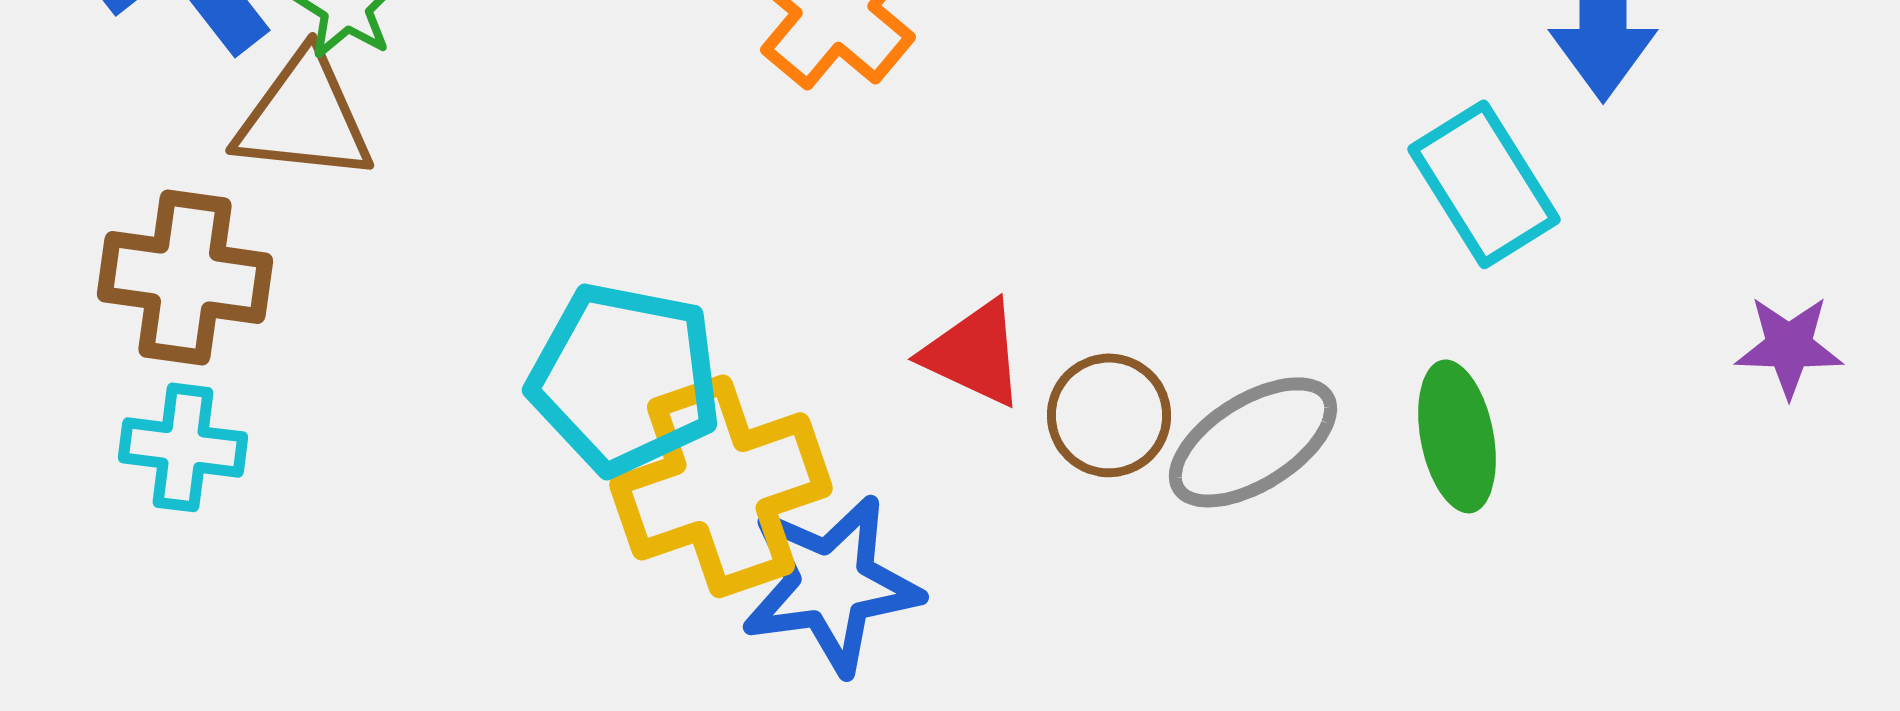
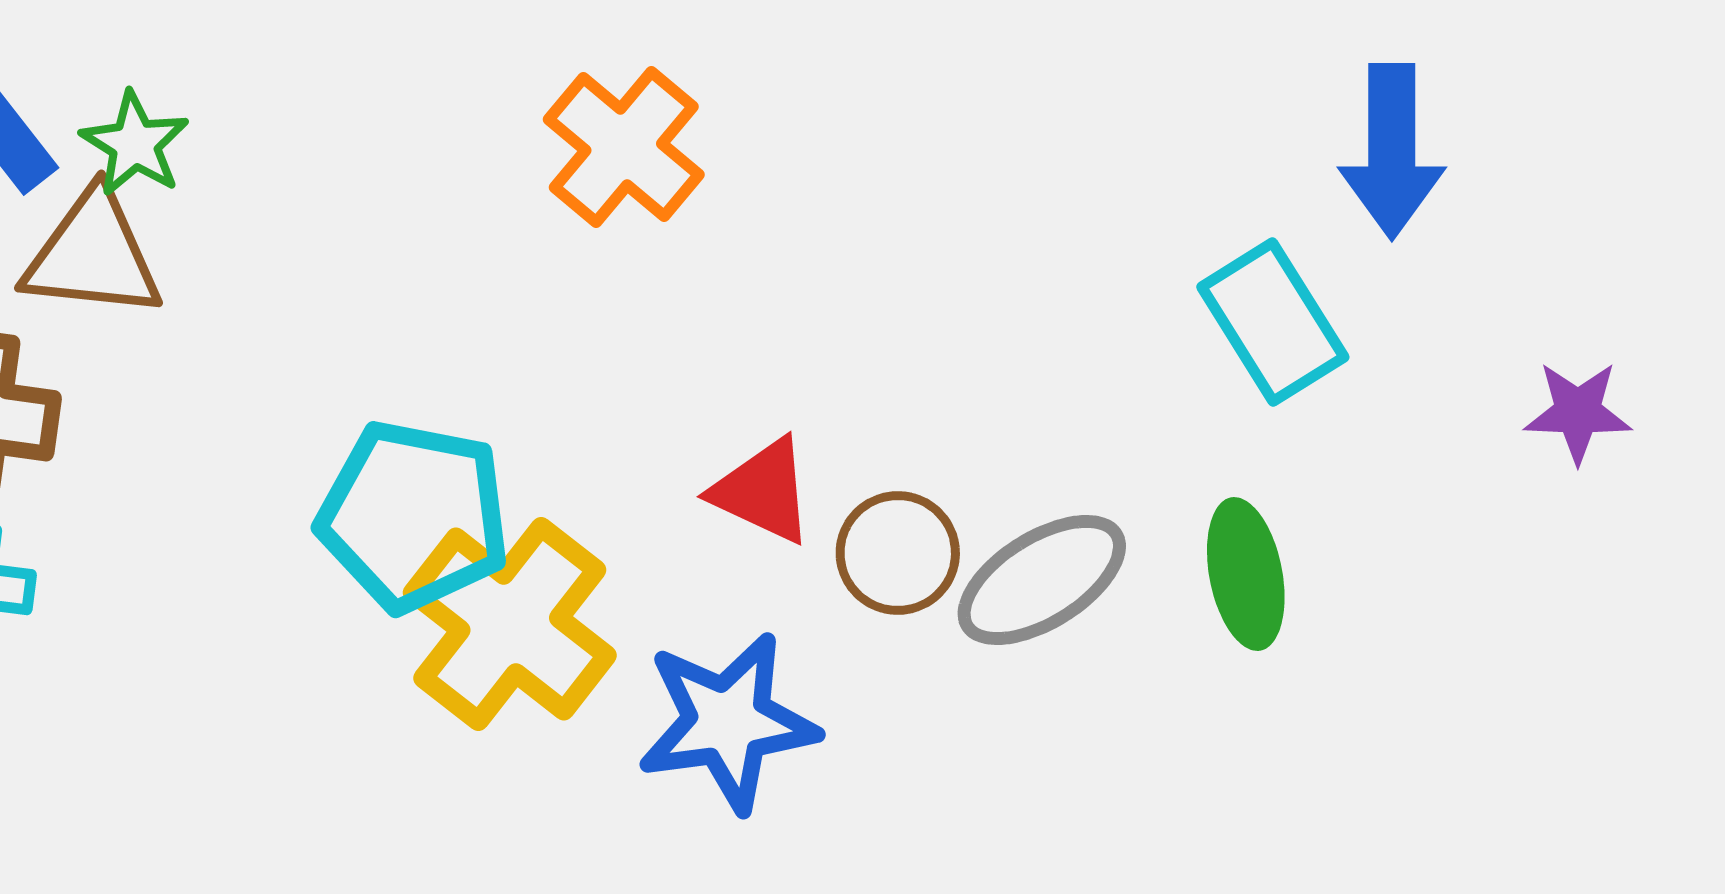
purple star: (1789, 346) -> (1578, 412), moved
yellow cross: (721, 486) -> (510, 624), turned -33
blue star: (831, 584) -> (728, 722), moved

